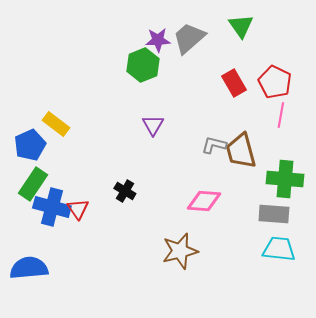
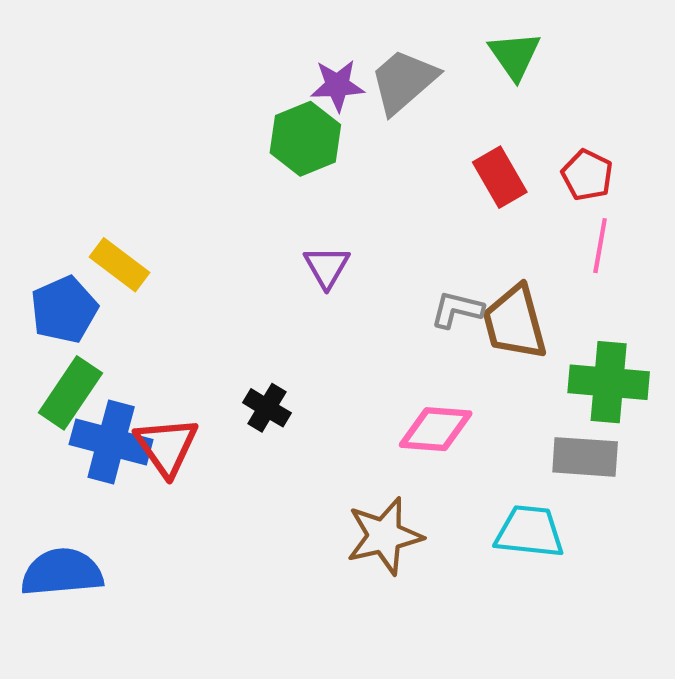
red pentagon: (275, 82) -> (587, 175), size x0.7
red triangle: (78, 209) -> (167, 446), size x1.4
cyan trapezoid: (279, 249) -> (530, 532), moved

